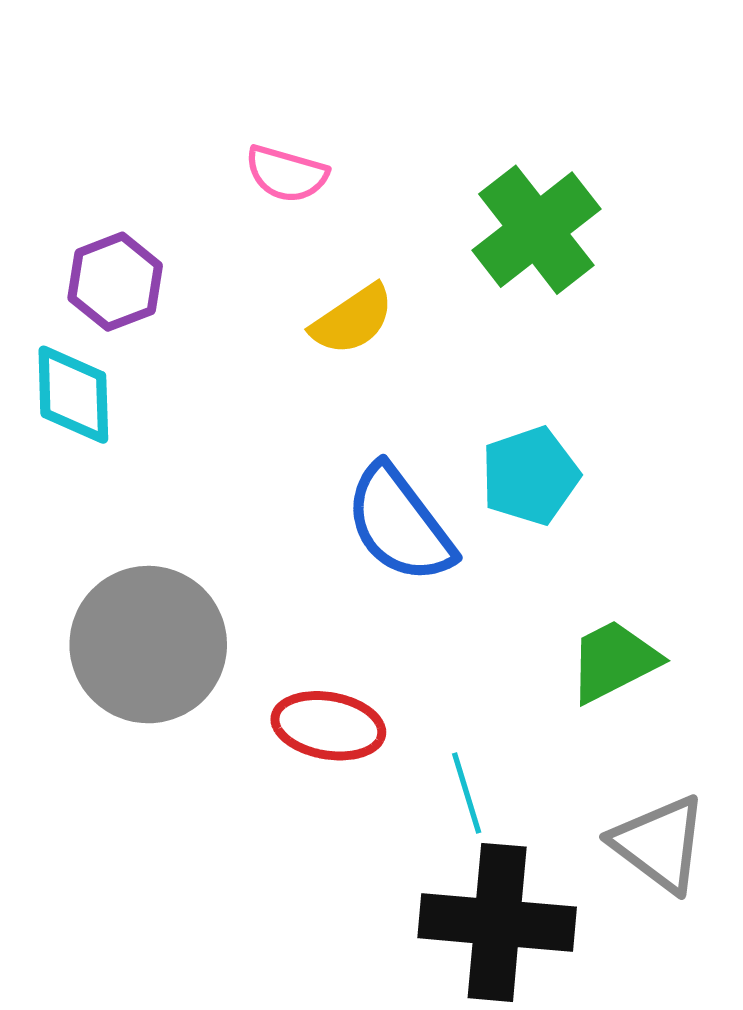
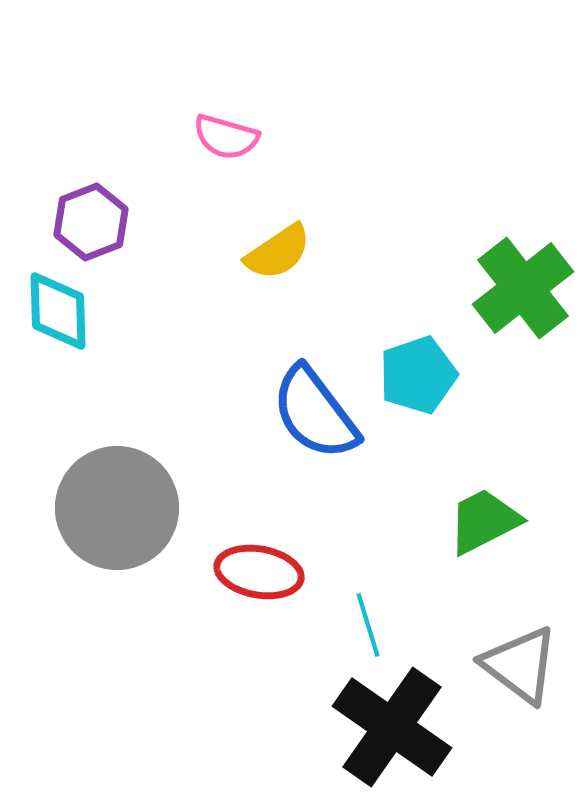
green cross: (536, 230) -> (523, 288), moved
black cross: (497, 922) -> (392, 727), turned 30

